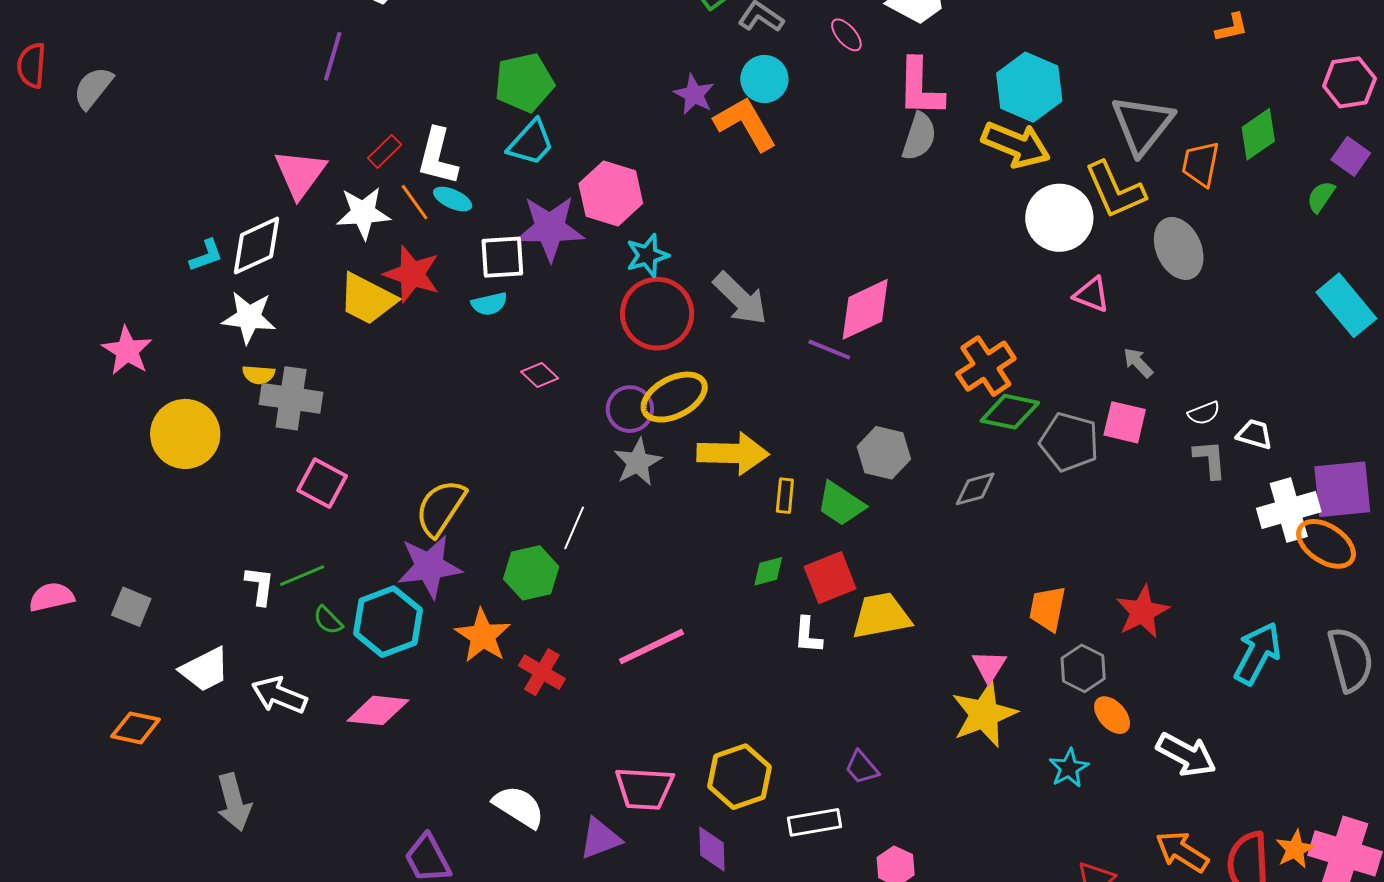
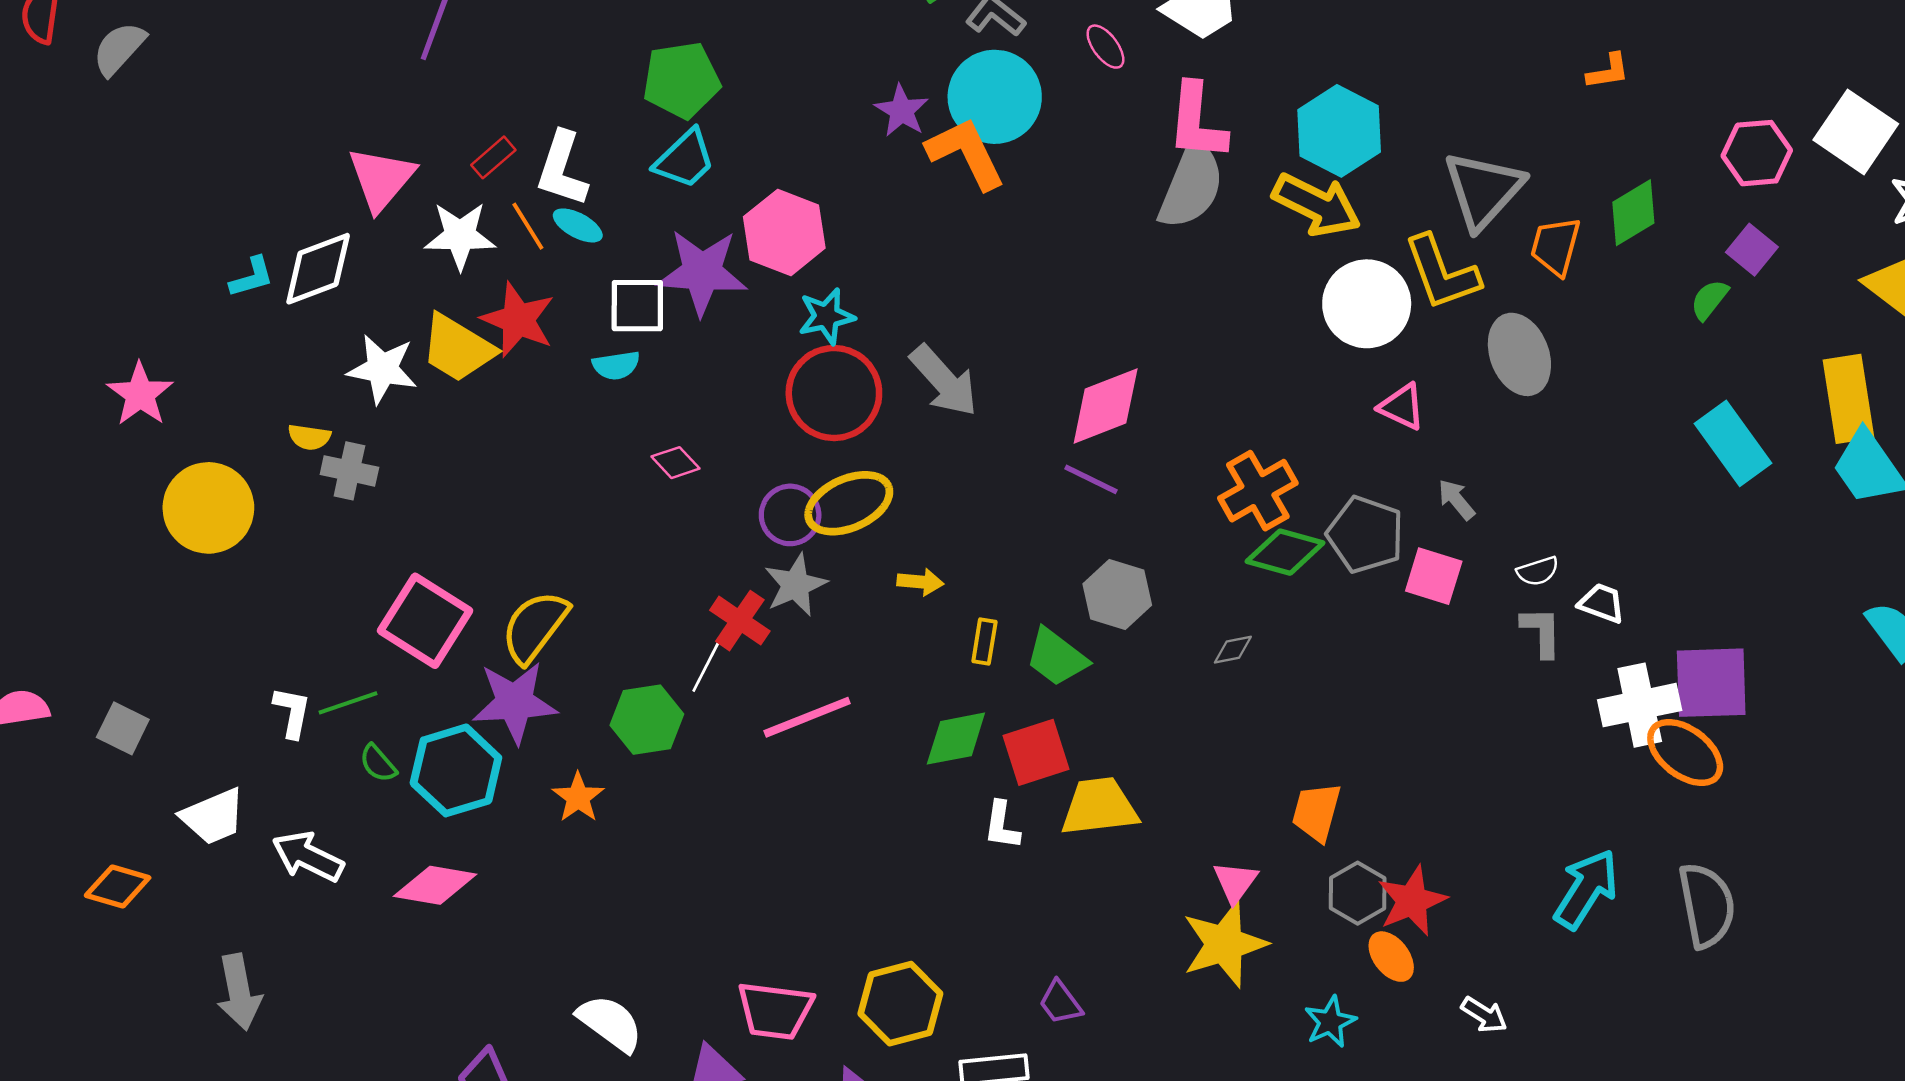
cyan circle: (764, 79) -> (995, 97), size x1.5
gray semicircle: (919, 137) -> (1191, 186), size x1.4
white star: (249, 317) -> (382, 369), moved
purple line: (829, 350) -> (1091, 479), moved
gray cross: (291, 398) -> (349, 471), size x0.7
gray pentagon: (1069, 442) -> (1365, 535), moved
yellow arrow: (733, 453) -> (920, 582), size x0.5
pink square: (322, 483) -> (425, 621), moved, size x1.4
gray diamond: (975, 489) -> (1233, 650), size x0.7
green diamond: (768, 571) -> (956, 739), size x1.5
red star: (1142, 612) -> (1412, 901), moved
orange star: (483, 636) -> (578, 797), size x0.7
pink line: (651, 647) -> (807, 717), moved
red cross: (542, 672) -> (740, 621), moved
white arrow: (1186, 755) -> (1484, 1015), size x0.6

